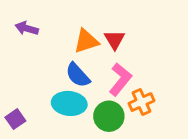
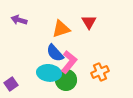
red triangle: (115, 40) -> (89, 22), moved
pink L-shape: (120, 79) -> (69, 62), moved
green circle: (109, 116) -> (66, 80), moved

